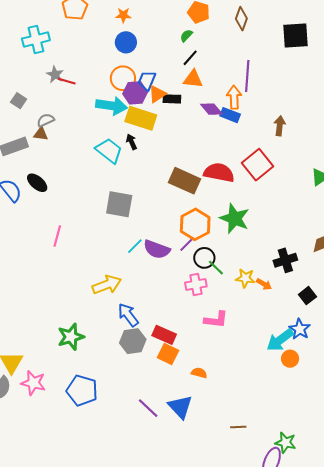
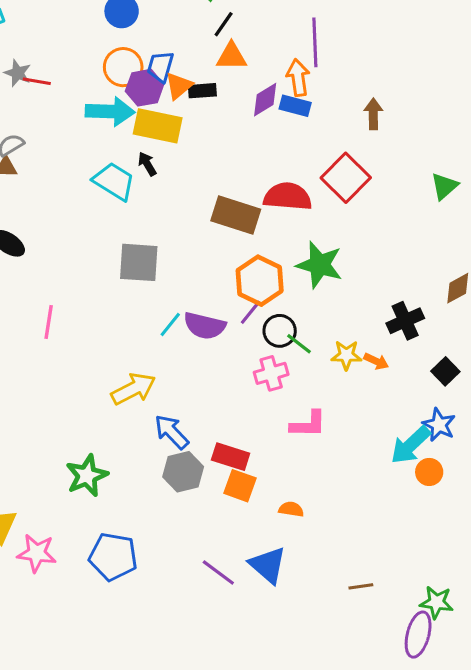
purple diamond: (211, 109) -> (265, 100), turned -75

